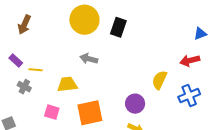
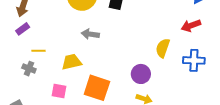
purple rectangle: (16, 60) -> (23, 29), moved, turned -72
blue cross: (189, 96) -> (194, 60), turned 30
orange square: (90, 113) -> (97, 88), turned 36

